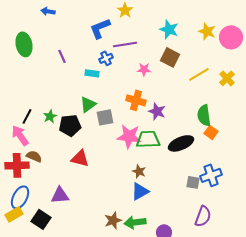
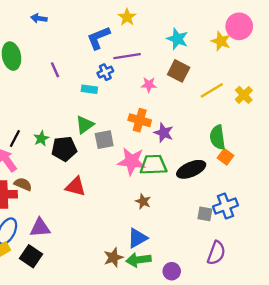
pink circle: (231, 37) -> (239, 26), moved
blue triangle: (140, 191) -> (137, 238), moved
purple triangle: (60, 195) -> (40, 228), moved

